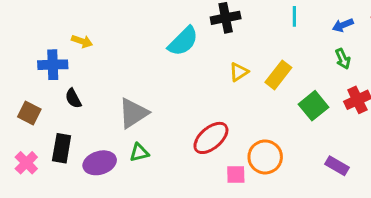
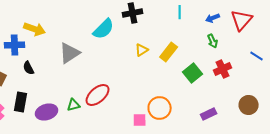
yellow arrow: (82, 41) -> (35, 29), size x1.5
gray triangle: (133, 113) -> (70, 53), moved
red ellipse: (211, 138) -> (98, 95), moved
purple rectangle: (337, 166) -> (209, 114), turned -56

